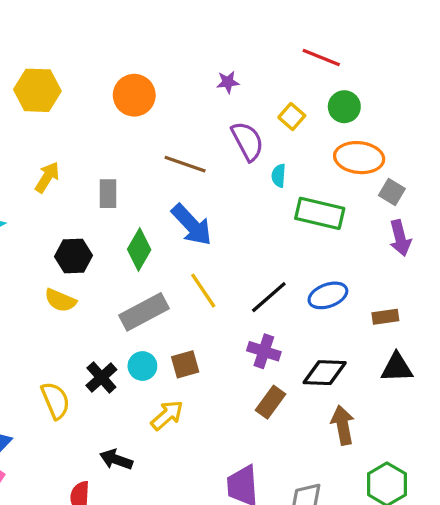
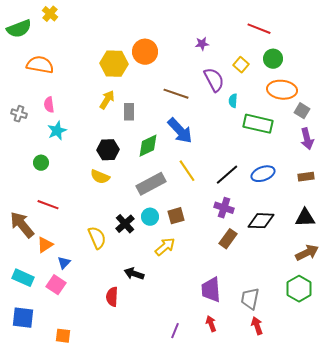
yellow hexagon: (37, 90) -> (114, 64), moved
yellow arrow: (47, 177) -> (107, 100), moved
green diamond: (139, 249) -> (148, 146), turned 35
brown rectangle: (385, 317) -> (306, 177), moved
brown arrow: (343, 425) -> (307, 253), moved, turned 75

